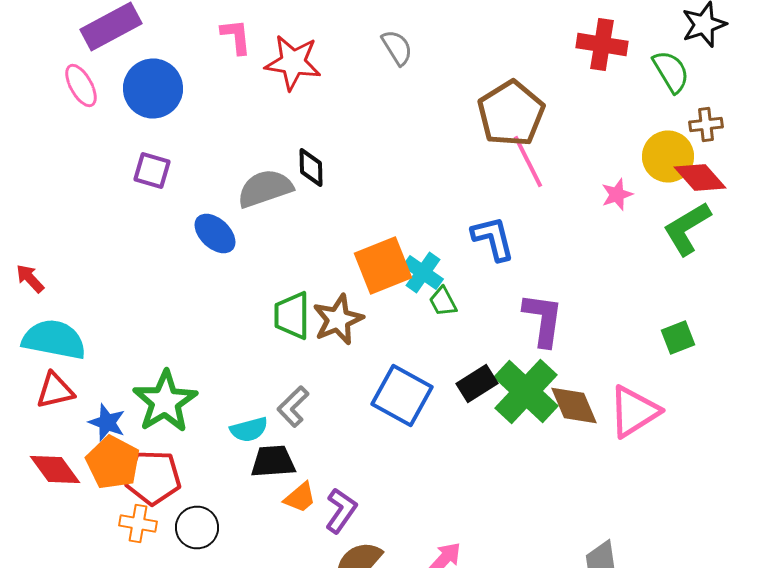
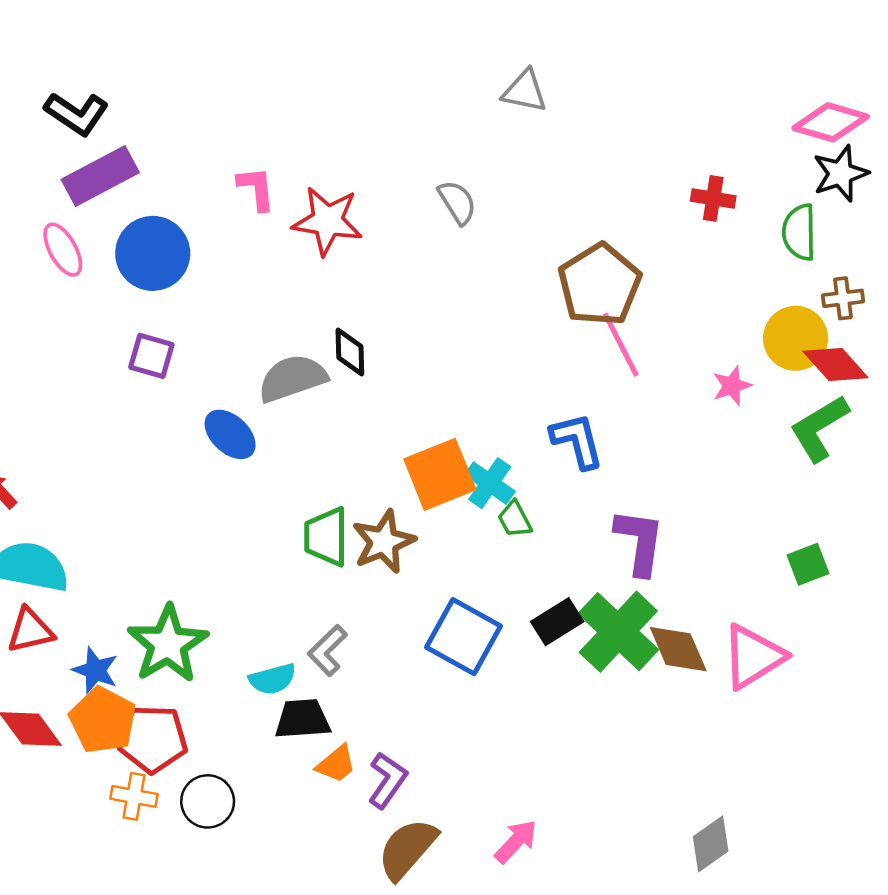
red cross: (602, 44) -> (713, 198), size x0.7
green semicircle: (671, 72) -> (799, 232), turned -150

